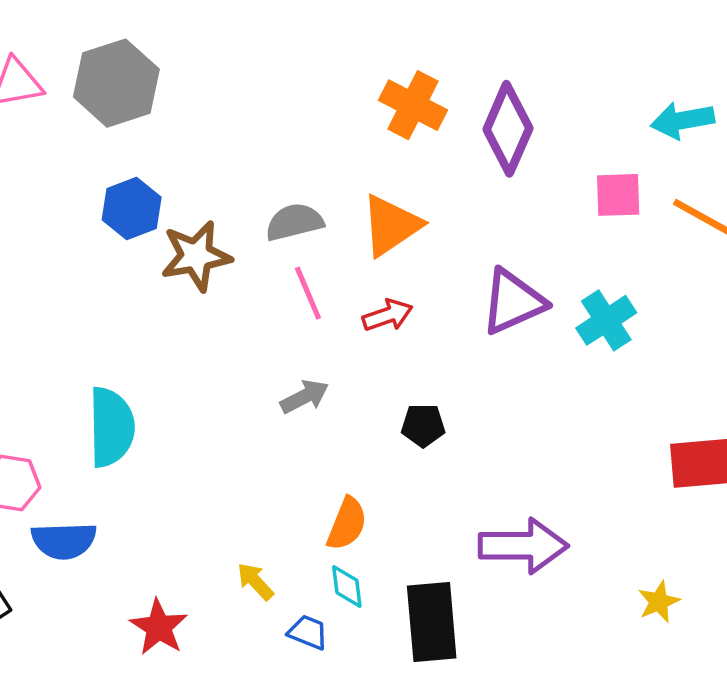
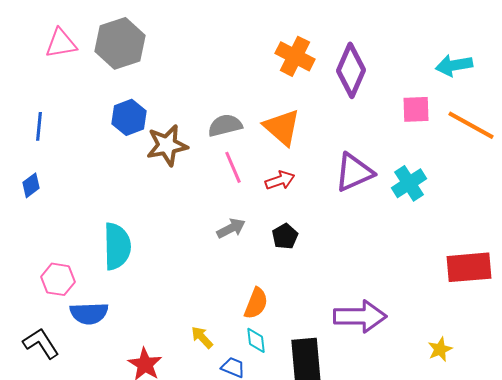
orange triangle: (391, 225) -> (282, 127), turned -45
black pentagon: (423, 425) -> (285, 236), moved, turned -30

